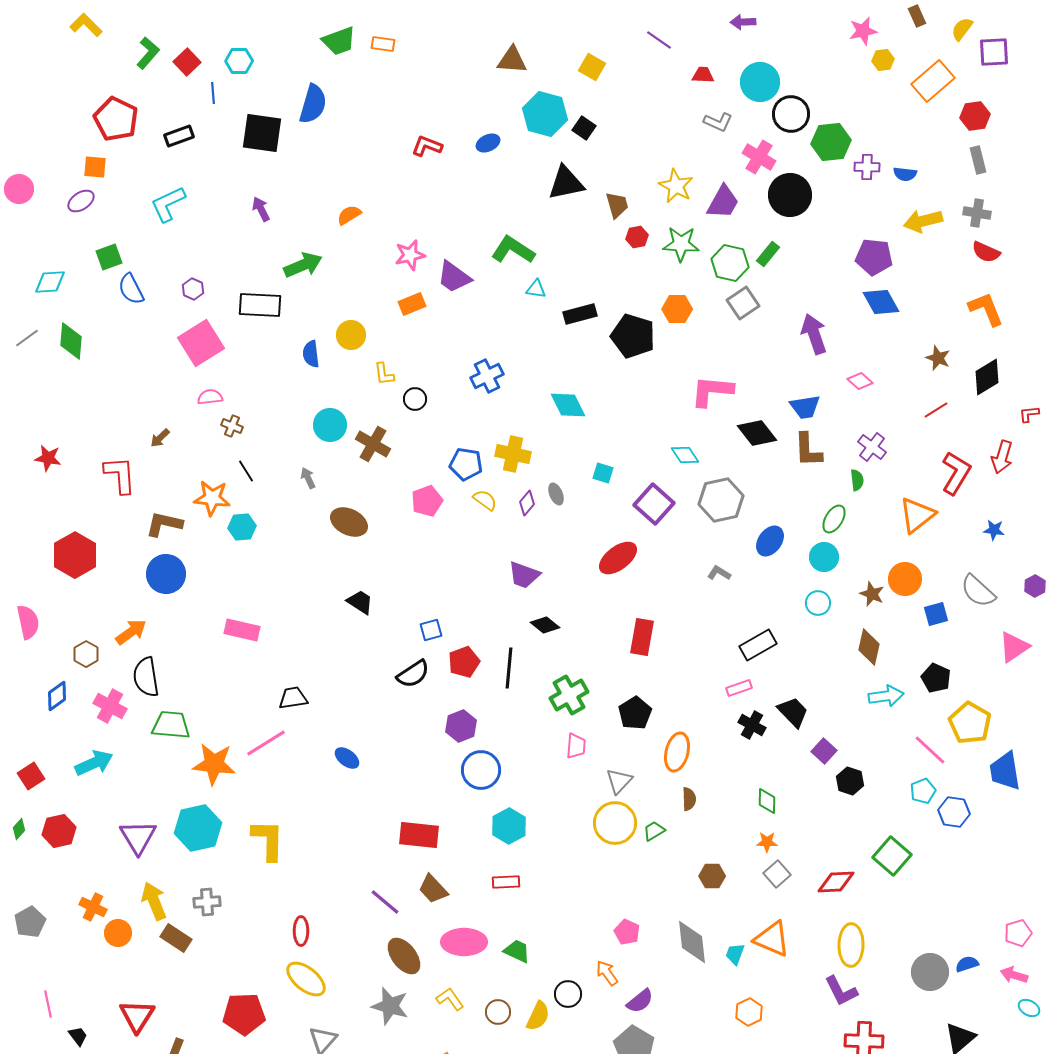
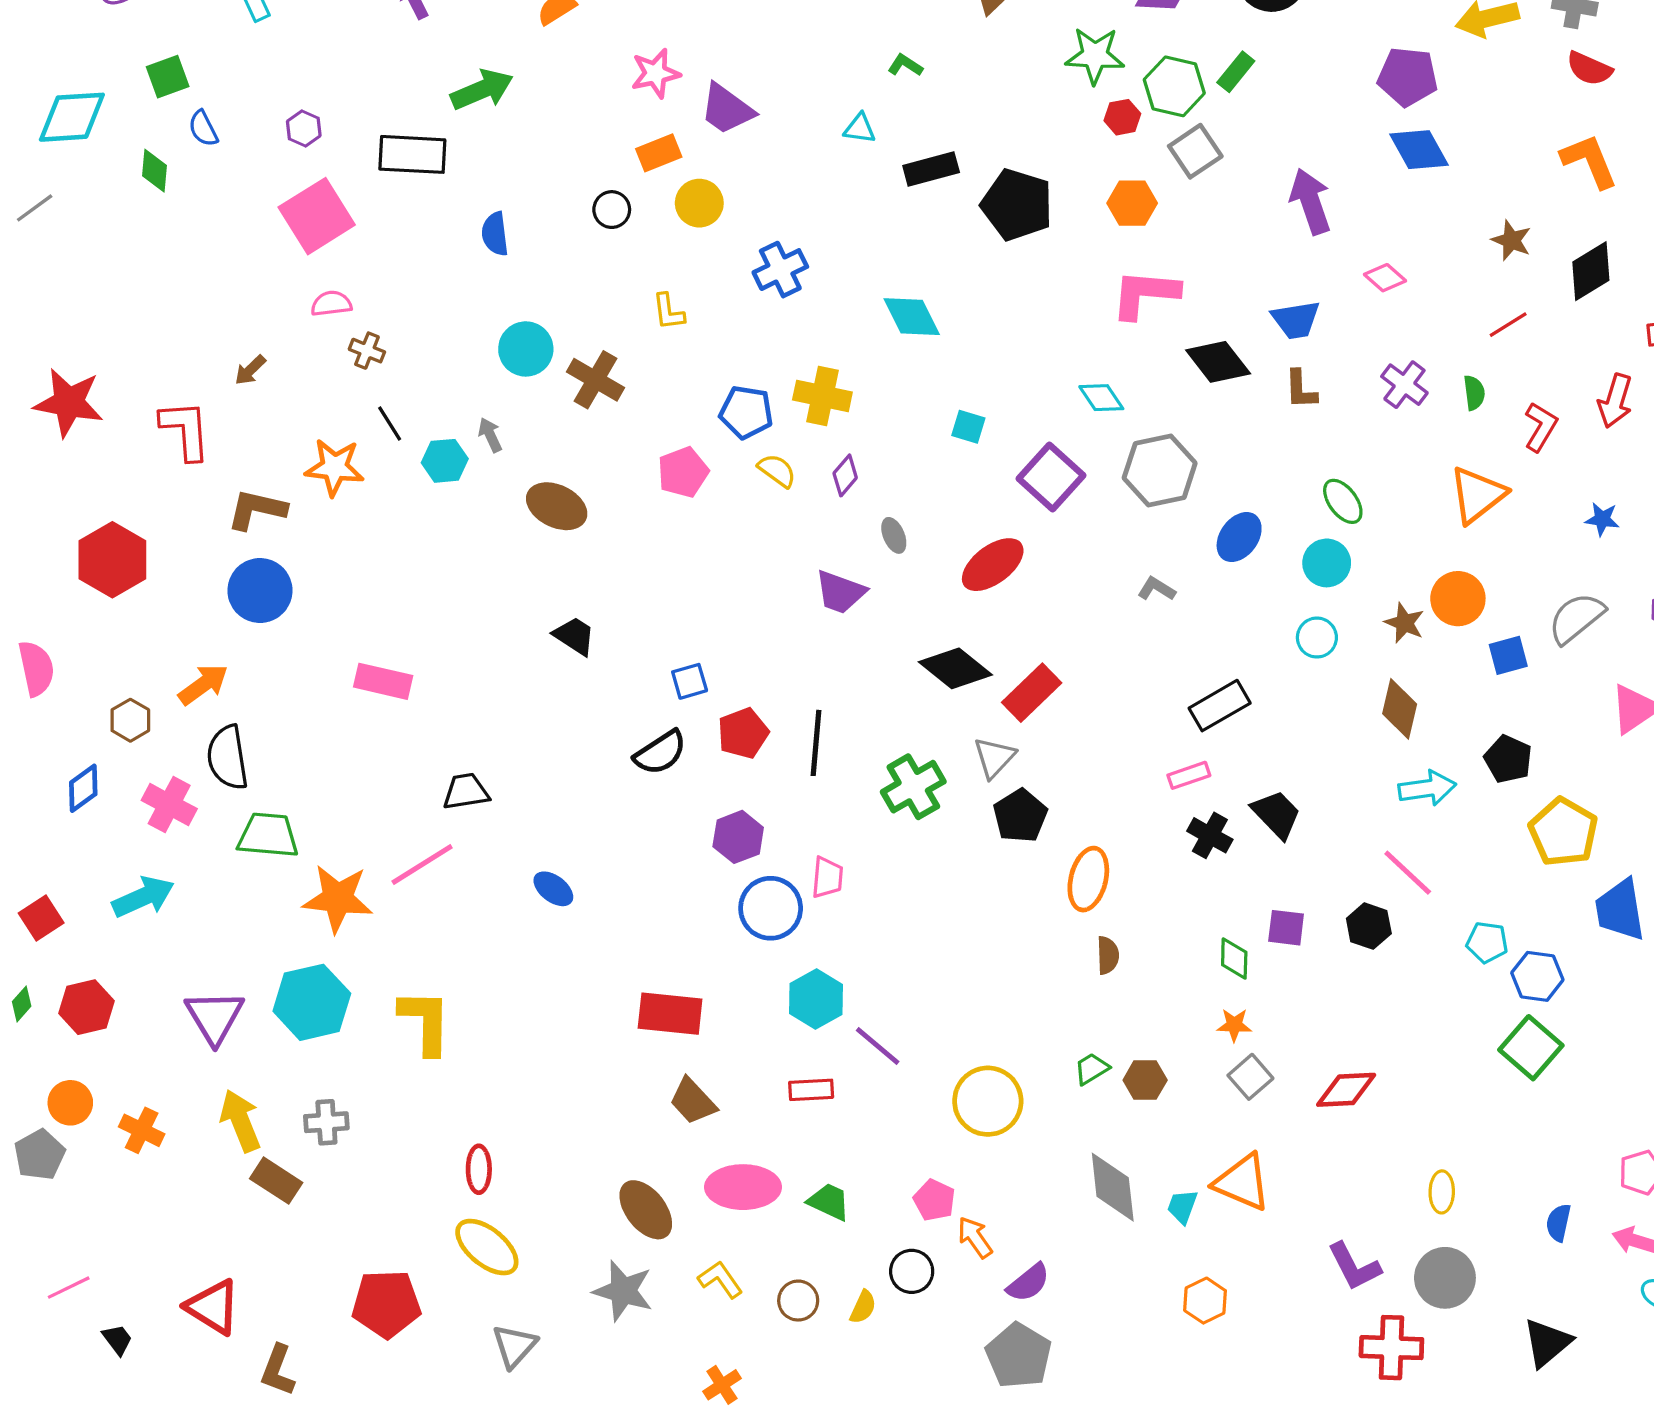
red hexagon: (637, 237) -> (1122, 117), moved
green L-shape: (513, 250) -> (905, 65), moved, size x0.5
cyan diamond: (50, 282) -> (72, 117), size x1.4
blue semicircle: (131, 289) -> (203, 129), size x0.7
orange hexagon: (677, 309) -> (1132, 203), moved
yellow circle: (351, 335) -> (699, 203), moved
green diamond: (71, 341) -> (155, 171), moved, size x0.7
yellow L-shape: (384, 374) -> (668, 312), moved
black circle: (415, 399) -> (612, 210), moved
brown L-shape: (808, 450) -> (1301, 389), size x0.7
red star: (48, 458) -> (69, 402), size x1.6
red L-shape: (956, 473) -> (1541, 427), size x0.7
green semicircle: (857, 480) -> (1474, 393), moved
gray ellipse: (556, 494) -> (894, 535), moved
green ellipse: (834, 519) -> (1343, 501), turned -68
cyan hexagon: (242, 527) -> (445, 461), moved
gray semicircle: (978, 591) -> (1576, 618), turned 99
black diamond: (545, 625) -> (955, 668), moved, size x1.5
red rectangle: (642, 637) -> (1032, 693), turned 36
pink trapezoid: (576, 746) -> (827, 877), moved
pink line: (930, 750) -> (1408, 873), moved
purple square: (824, 751) -> (1286, 928), moved, turned -35
gray triangle: (619, 781) -> (994, 757), moved
cyan pentagon: (923, 791) -> (1487, 942), turned 30
yellow circle: (615, 823) -> (988, 1101), moved
green trapezoid: (654, 831) -> (1092, 1069), moved
green square: (892, 856) -> (1531, 1048), moved
purple line: (385, 902) -> (878, 1046), moved
pink pentagon: (627, 932) -> (934, 1200), moved
orange circle: (118, 933) -> (70, 1103), moved
yellow ellipse: (851, 945) -> (1442, 1192), moved, size x0.6
blue semicircle: (967, 964) -> (1558, 1223), turned -60
gray circle: (930, 972) -> (1445, 1278), moved
pink line: (48, 1004) -> (69, 1288), turned 76
red triangle: (137, 1016) -> (213, 1307), turned -30
yellow semicircle: (538, 1016) -> (863, 1307), size x0.7

